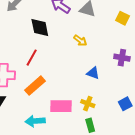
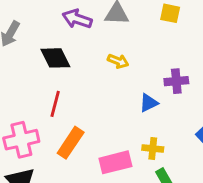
purple cross: (122, 58) -> (176, 81), moved
blue triangle: (93, 73) -> (149, 103), turned -32

